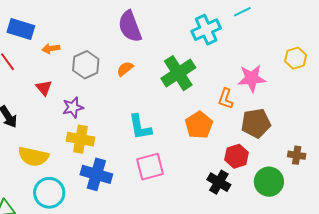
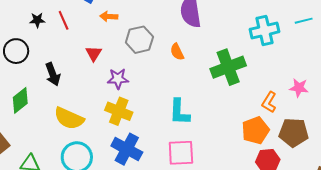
orange semicircle: (125, 69) -> (177, 52), turned -90
pink star: (252, 78) -> (299, 88), size x0.7
orange pentagon: (199, 125) -> (255, 130), moved

